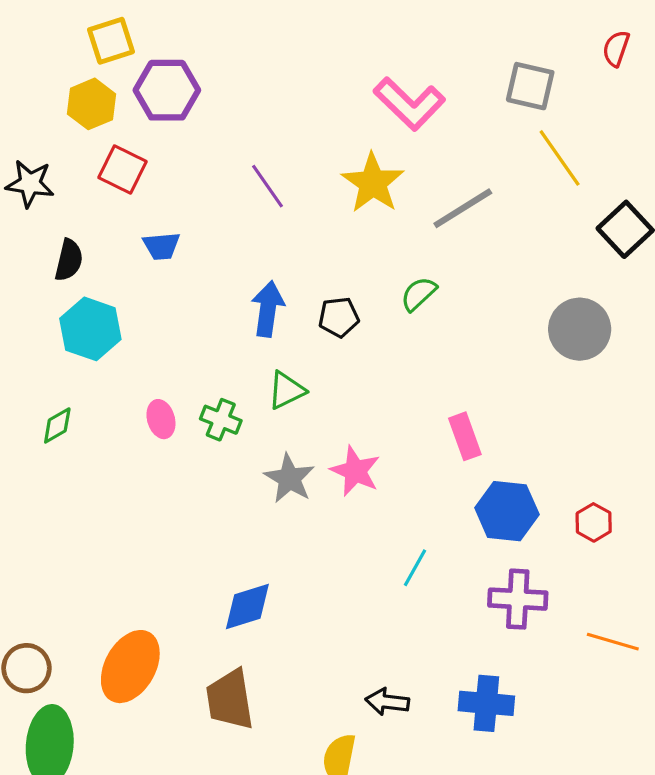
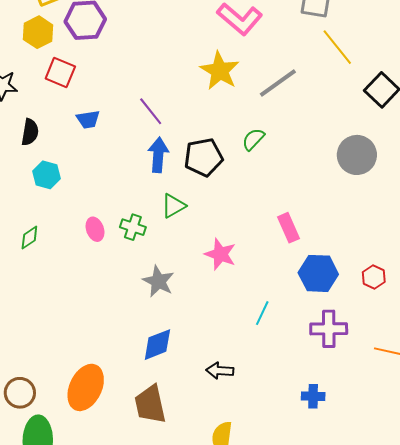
purple line: (267, 186) -> (151, 111), moved
black pentagon: (339, 317) -> (204, 157), size x1.5
cyan hexagon: (90, 329) -> (46, 175), size x0.7
gray star: (289, 478) -> (158, 281), moved
black arrow: (387, 702) -> (220, 371), moved
blue cross: (486, 703) -> (313, 396), size x0.7

